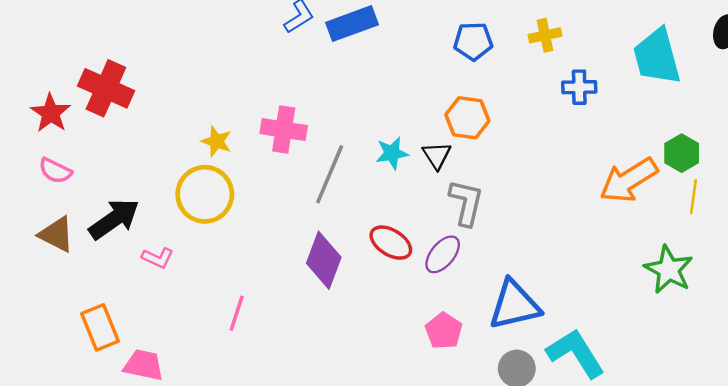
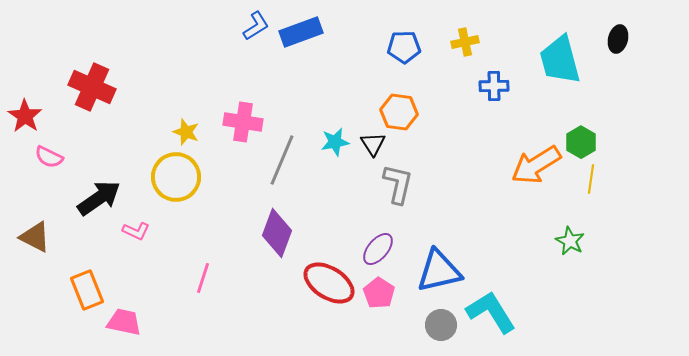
red star: (51, 113) -> (25, 116), moved
brown triangle: (56, 234) -> (35, 237), moved
red ellipse: (391, 243) -> (329, 283), moved, size x1.4
purple ellipse: (443, 254) -> (378, 249), moved
green star: (669, 270) -> (570, 241), size x0.7

